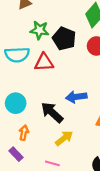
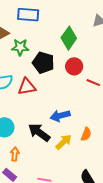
green star: (39, 30) -> (20, 47), moved
yellow arrow: (64, 138) -> (64, 142), moved

